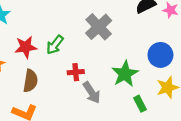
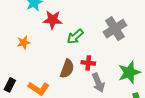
red star: (26, 47) -> (53, 20), moved
brown semicircle: (30, 81) -> (67, 69), moved

